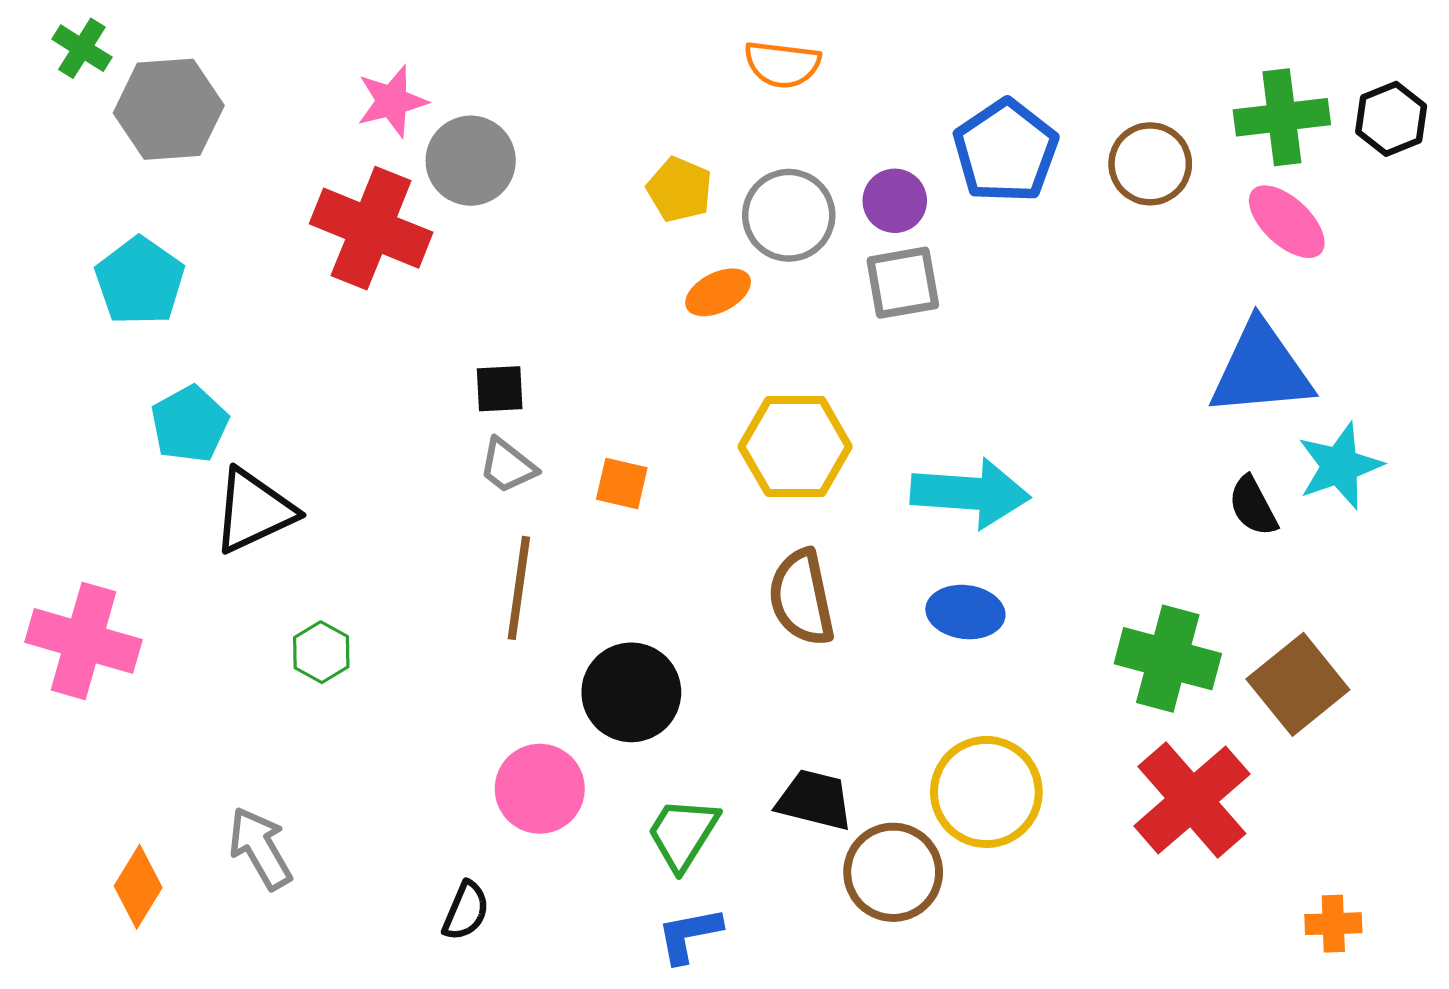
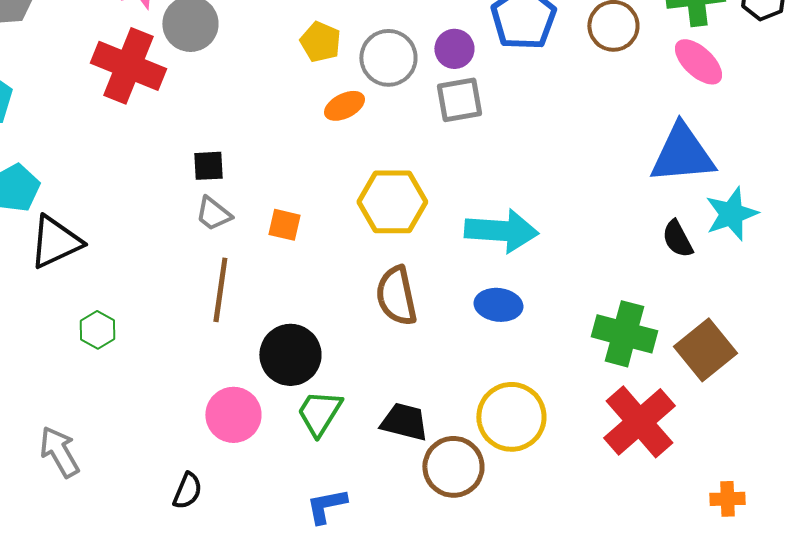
green trapezoid: (683, 834) -> (319, 413), moved

